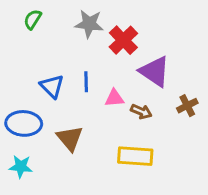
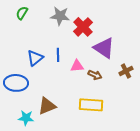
blue triangle: (52, 86) -> (35, 58), turned 36
brown triangle: (70, 138) -> (47, 106), moved, turned 48
cyan star: (21, 167) -> (26, 118), moved

